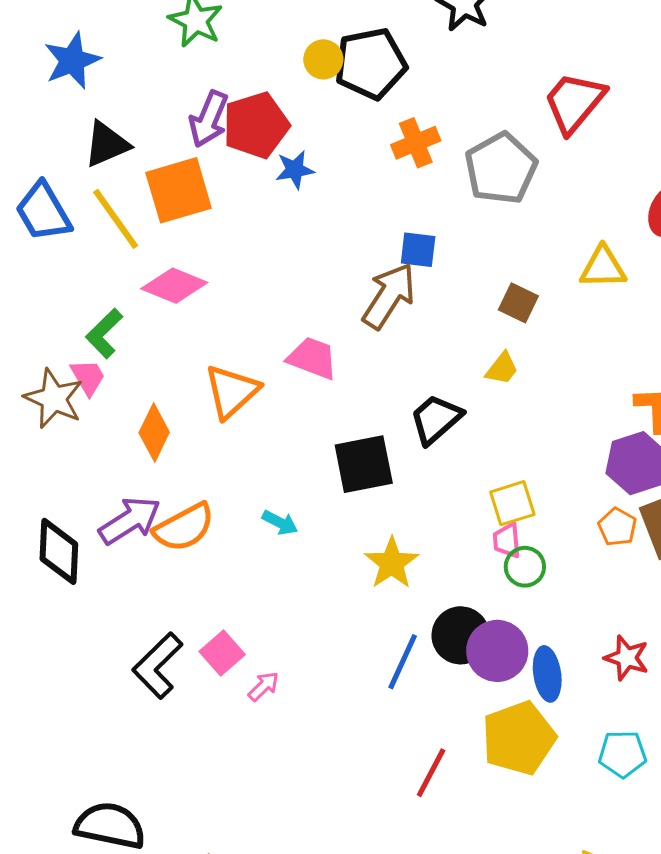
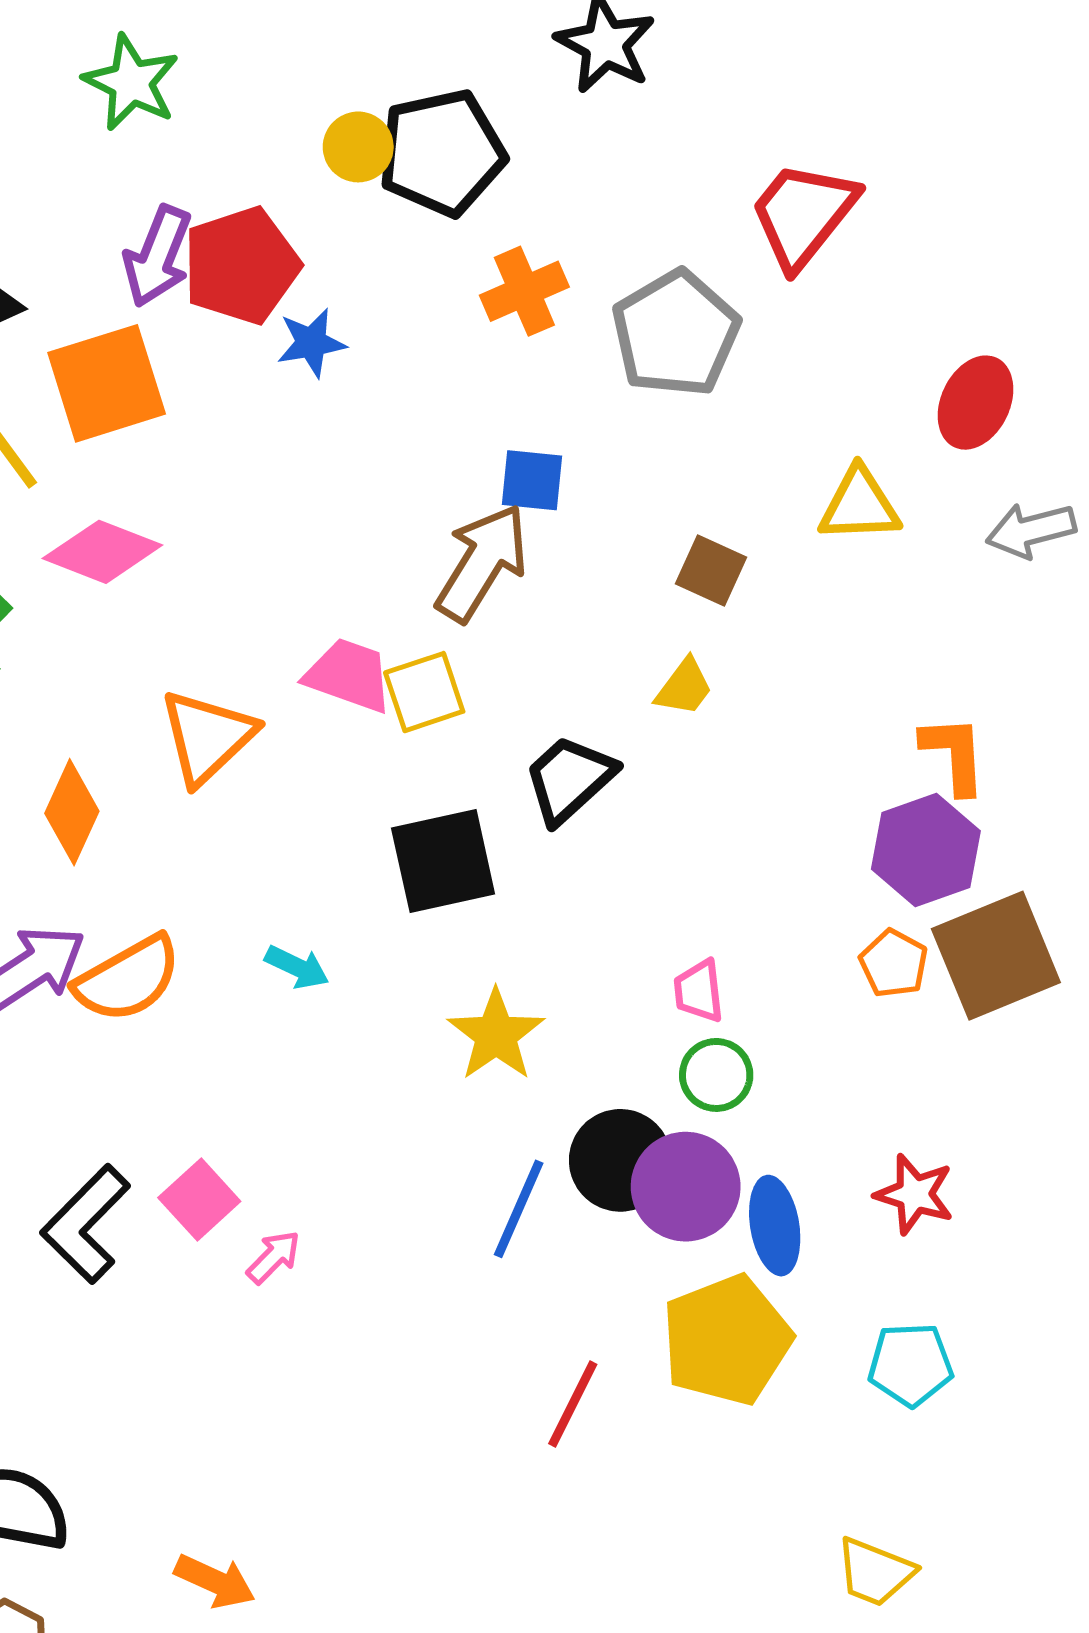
yellow square: (512, 503) -> (424, 692), moved
green circle: (525, 567) -> (716, 1075), moved

